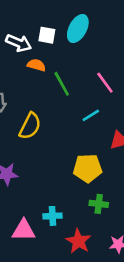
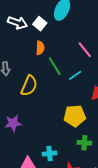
white square: (47, 35) -> (40, 24), moved, turned 32
orange semicircle: (36, 65) -> (40, 48), moved, turned 80
green line: (62, 84) -> (55, 66), moved

